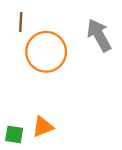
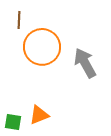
gray arrow: (99, 35) -> (85, 63), moved

